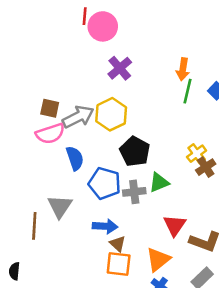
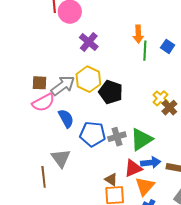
black pentagon: (135, 151) -> (111, 92), moved
green triangle: (159, 182) -> (141, 139), moved, size x1.4
red triangle: (175, 225) -> (133, 168), moved, turned 42
blue arrow: (105, 226) -> (151, 163), moved

